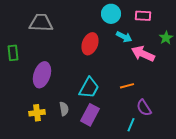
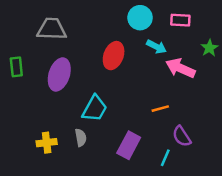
purple ellipse: (42, 75) -> (59, 74), moved
cyan trapezoid: (89, 88) -> (95, 109), moved
purple rectangle: (90, 115) -> (129, 145), moved

